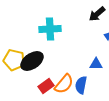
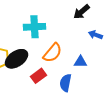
orange semicircle: (64, 84) -> (52, 53), moved
red rectangle: (46, 86) -> (38, 76), moved

